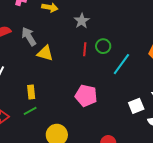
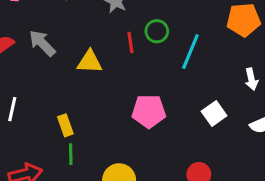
yellow triangle: (45, 53) -> (90, 62), moved
white square: (136, 106) -> (214, 114), moved
green line: (30, 111) -> (71, 154), turned -48

